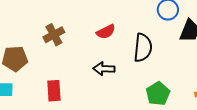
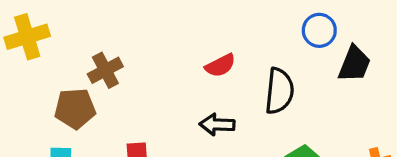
brown cross: (54, 35) -> (105, 70), moved

